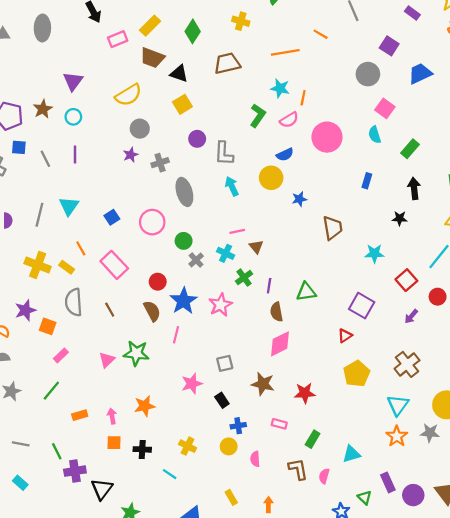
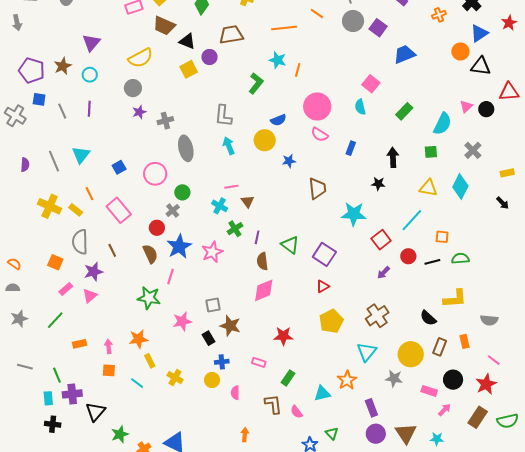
gray circle: (368, 74) -> (353, 21), moved
pink semicircle: (289, 120) -> (320, 134), moved, turned 60
gray circle: (140, 129) -> (133, 88), moved
purple circle: (197, 139) -> (210, 57), moved
green rectangle: (410, 149) -> (404, 111), moved
gray line: (39, 215) -> (54, 161), turned -40
cyan star: (374, 254) -> (354, 214), size x1.4
gray cross: (196, 260) -> (173, 211), moved
green triangle: (306, 292) -> (290, 245), turned 42
purple square: (362, 306) -> (324, 254), moved
purple star: (25, 310) -> (93, 272), moved
green star: (136, 353) -> (149, 298), moved
pink triangle: (107, 360) -> (90, 296), moved
brown star: (263, 384) -> (230, 326), moved
orange star: (397, 436) -> (347, 380), moved
black cross: (142, 449) -> (53, 424), moved
cyan line: (170, 474) -> (137, 383), moved
pink semicircle: (324, 476) -> (296, 412), turned -56
purple rectangle: (388, 482) -> (371, 408), moved
cyan rectangle: (20, 483) -> (48, 398), moved, turned 40
yellow rectangle: (231, 497) -> (150, 361), moved

